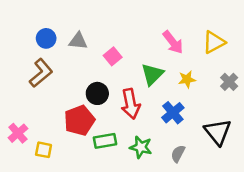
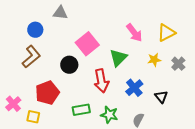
gray triangle: (78, 41) -> (60, 13), moved
pink square: (113, 56) -> (87, 44), size x1.6
yellow star: (187, 79) -> (154, 60), moved
black circle: (97, 93) -> (69, 65), moved
red pentagon: (79, 120) -> (47, 93), moved
black triangle: (218, 132) -> (161, 97), moved, size x0.6

